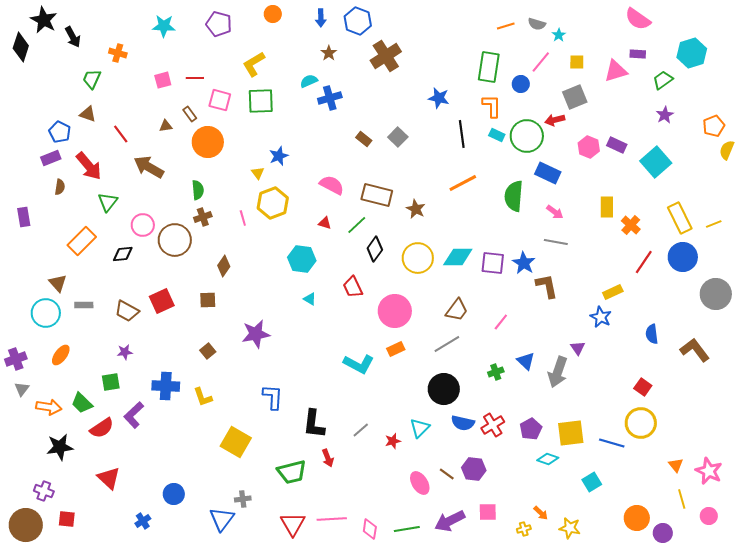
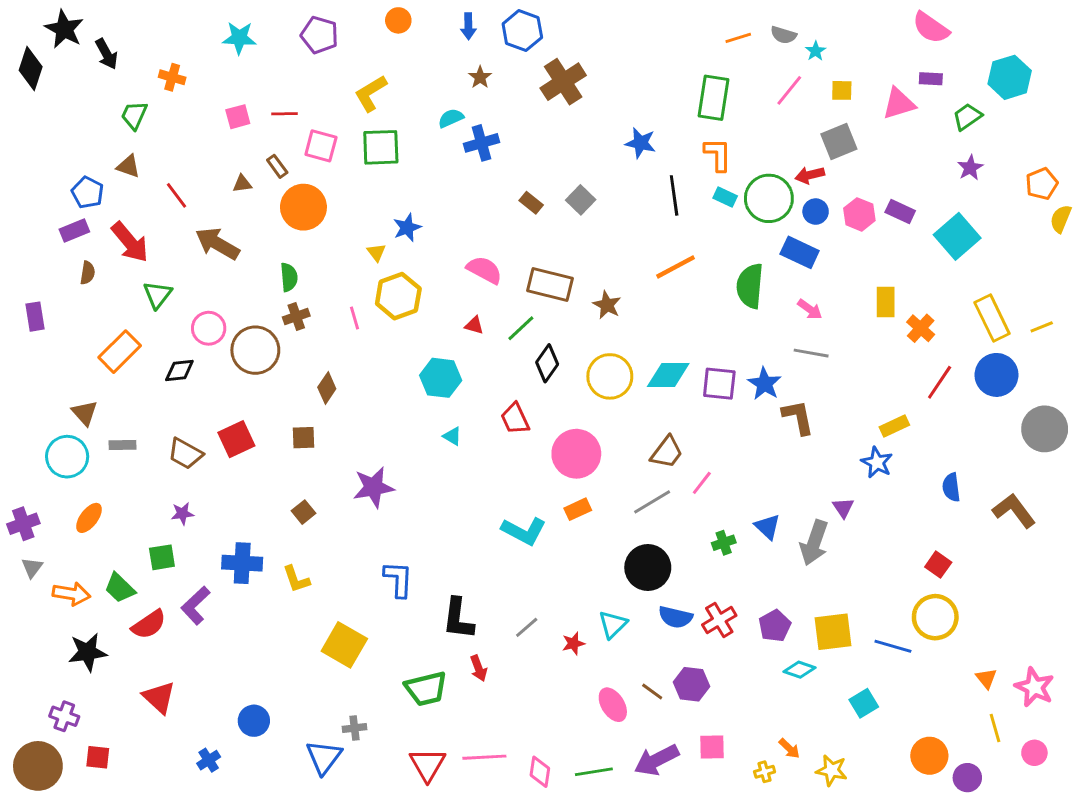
blue circle: (521, 84) -> (816, 212), moved
pink line: (501, 322) -> (702, 483), moved

